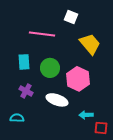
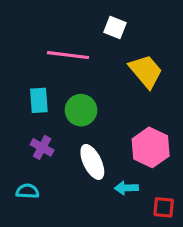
pink hexagon: (78, 79) -> (151, 147), moved
white ellipse: (57, 100) -> (92, 162), turned 45
cyan arrow: (86, 115) -> (126, 188), moved

